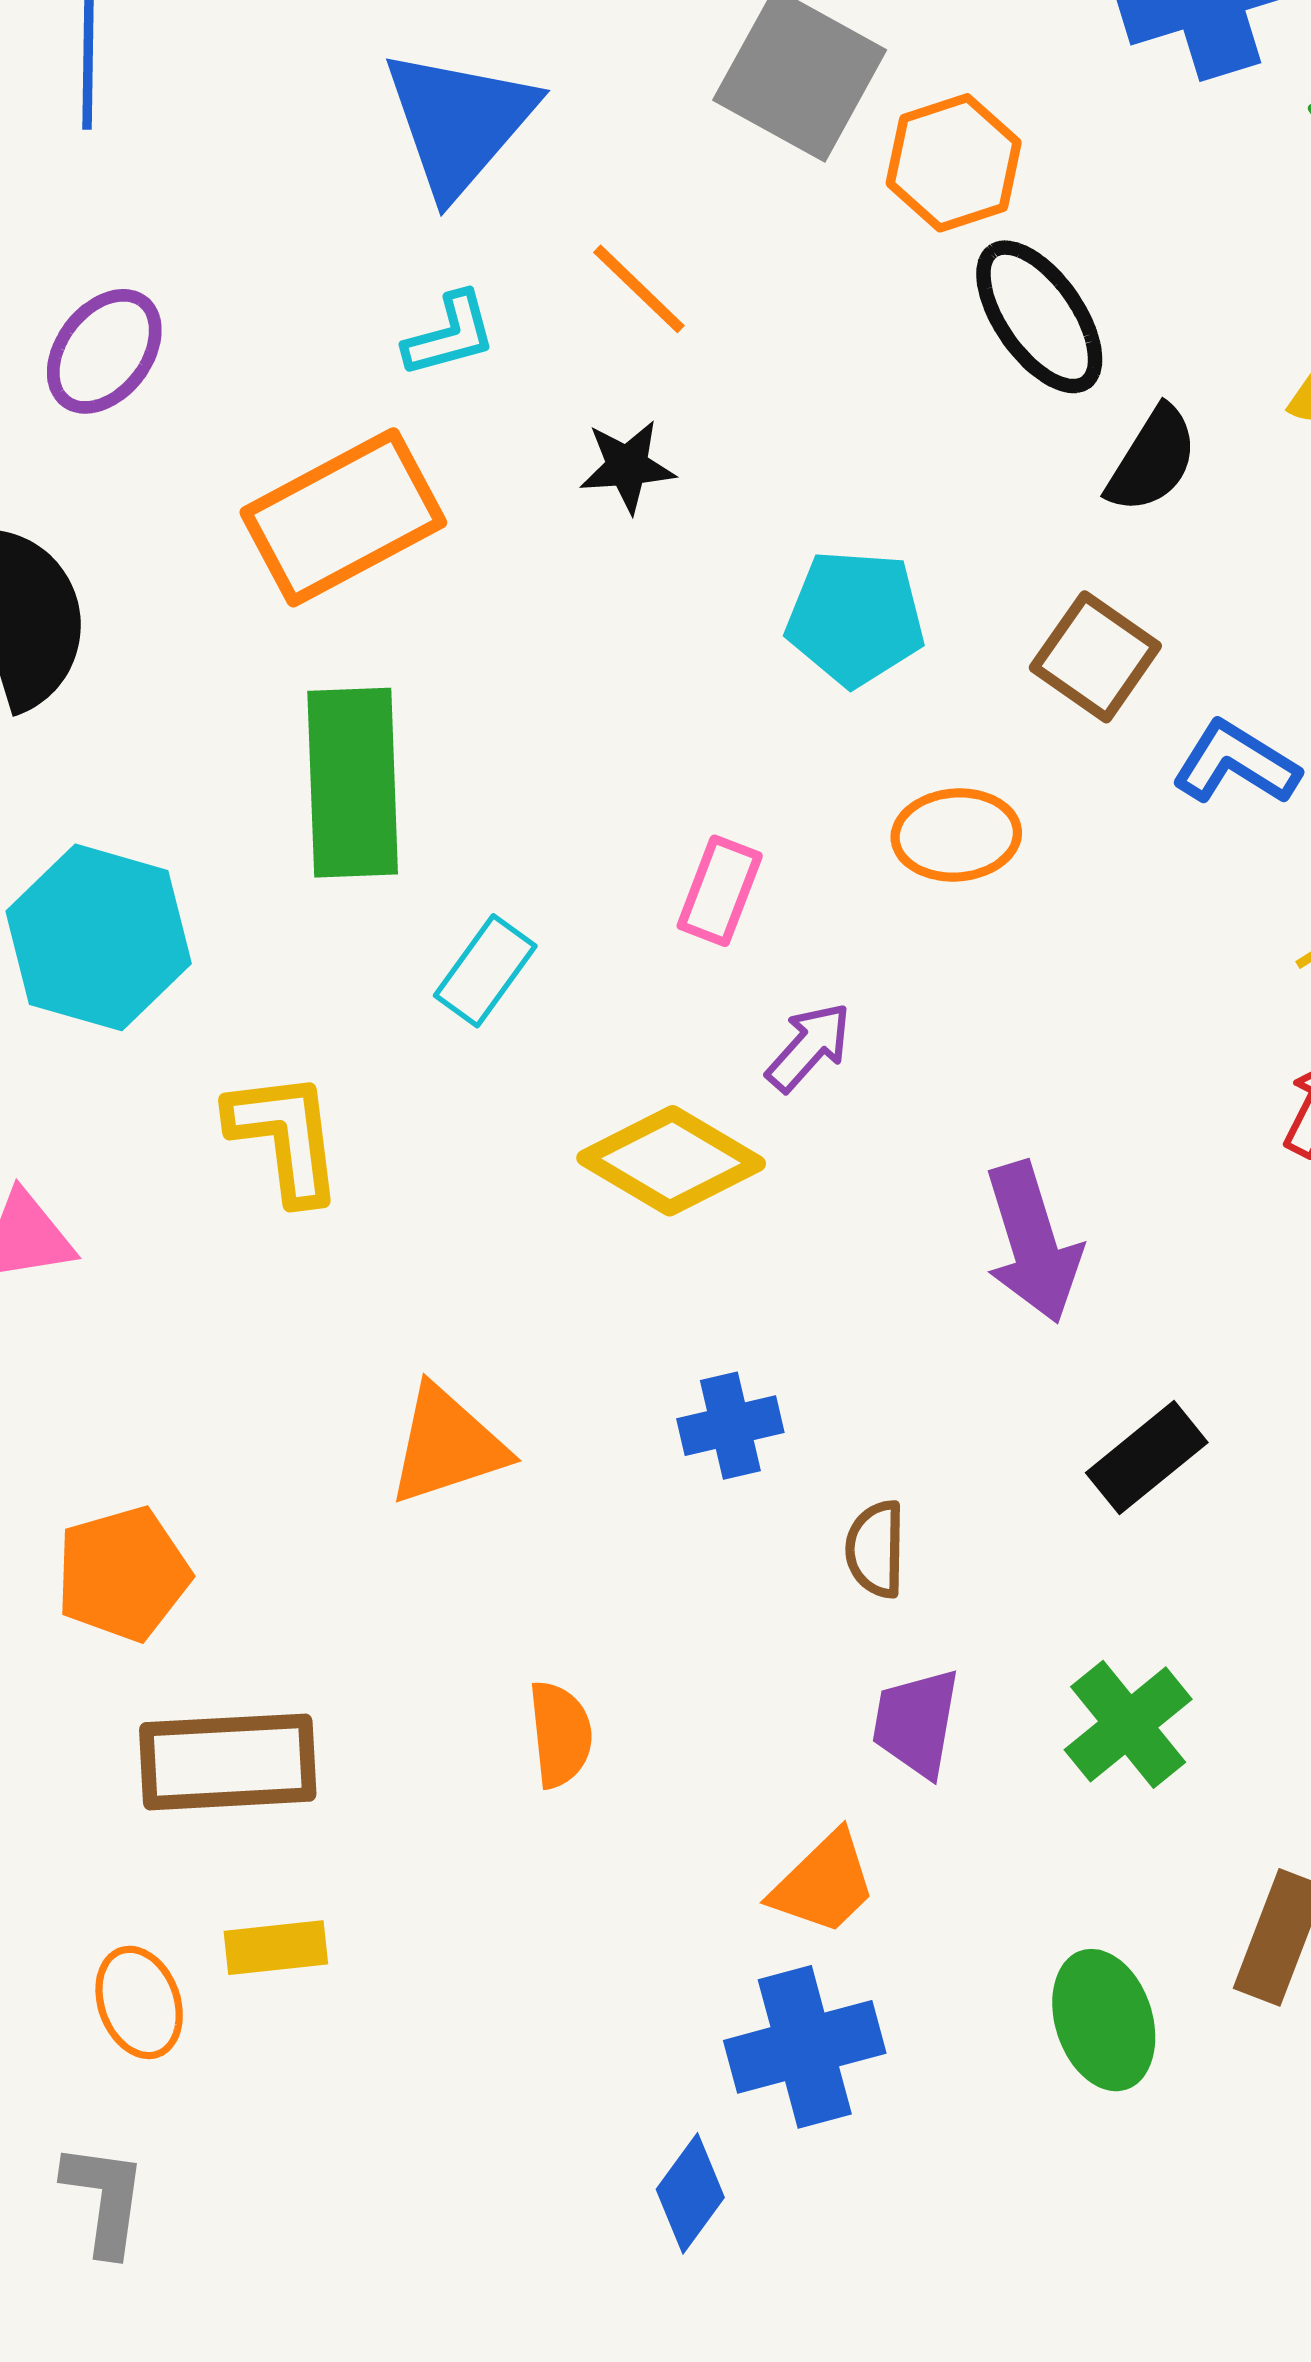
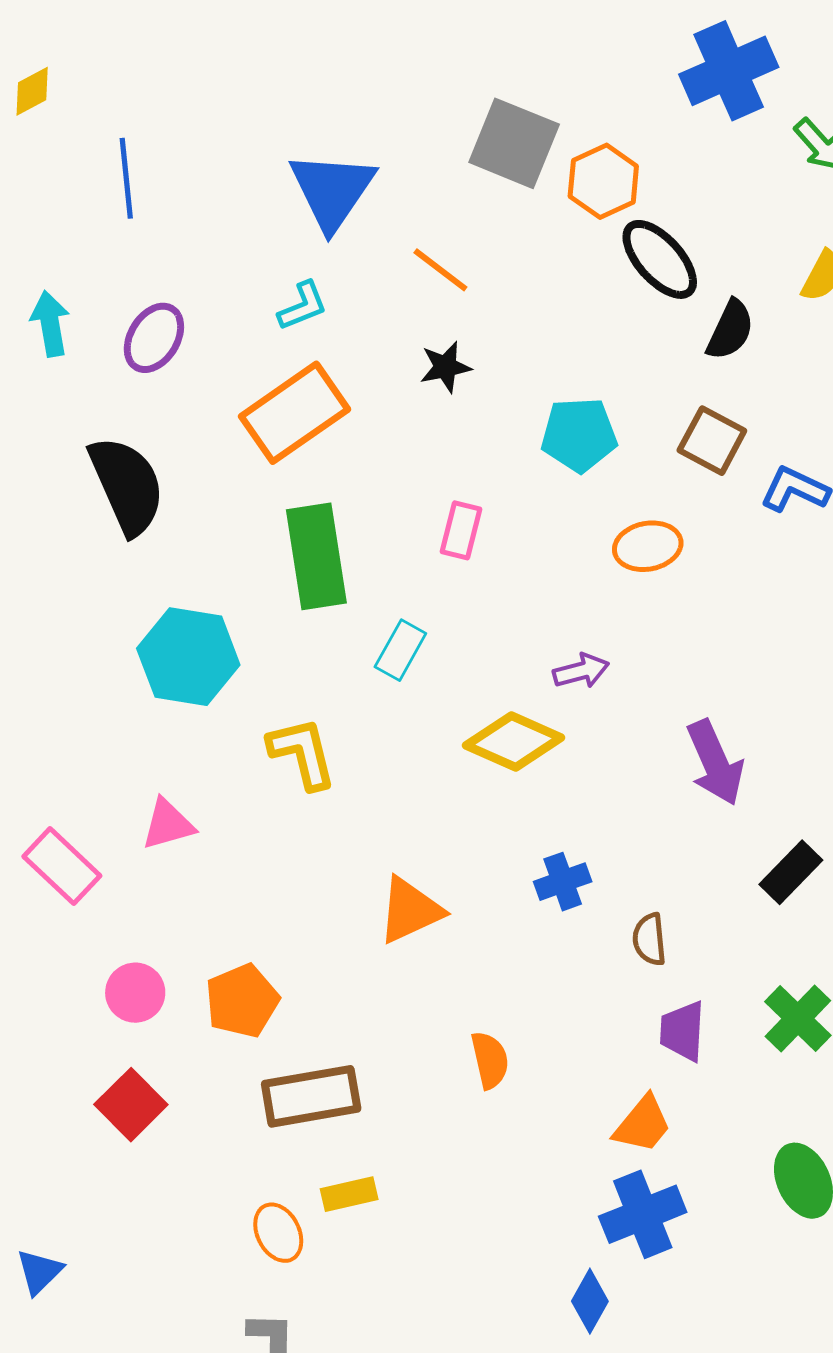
cyan L-shape: (450, 335) -> (303, 306), moved
pink rectangle: (720, 891) -> (461, 530), moved
purple arrow: (809, 1047) -> (581, 671), turned 40

